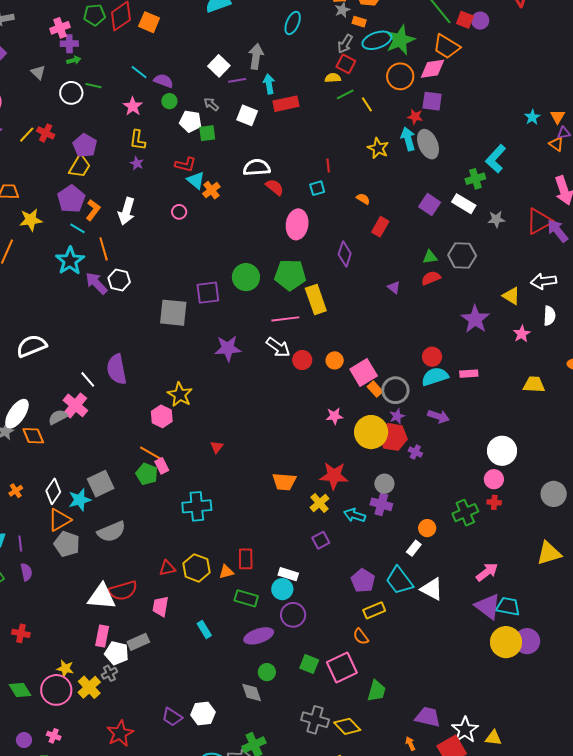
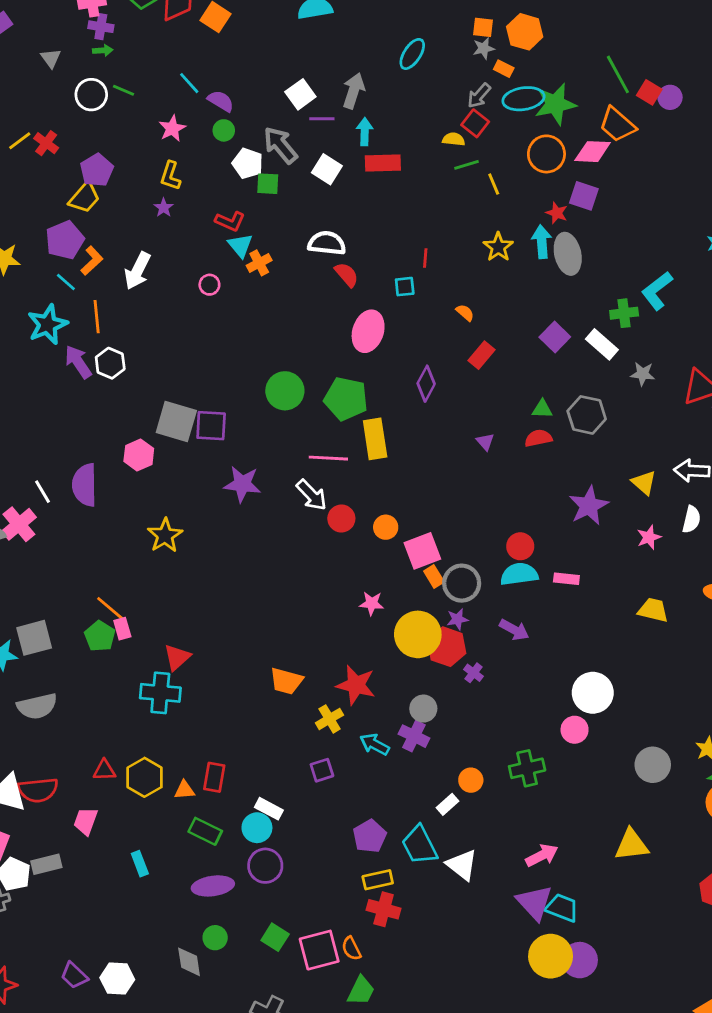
gray arrow: (211, 104) -> (280, 145), size x1.8
purple square: (208, 293) -> (211, 426), moved
pink hexagon: (162, 416) -> (139, 455), moved
red triangle: (217, 447) -> (177, 657), moved, size x1.5
red cross: (494, 502) -> (384, 909), moved, size x1.6
orange semicircle: (361, 637) -> (351, 948), moved

